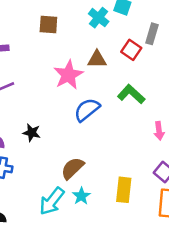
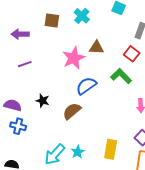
cyan cross: (99, 18) -> (82, 16), moved
brown square: (48, 24) -> (52, 20), moved
red square: (131, 50) -> (132, 54), moved
brown semicircle: (72, 168) -> (72, 111), moved

